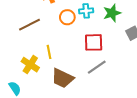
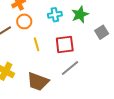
orange circle: (67, 17) -> (24, 21), moved
yellow line: (49, 52) -> (37, 44), moved

